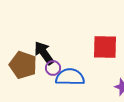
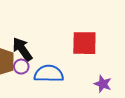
purple circle: (53, 68) -> (21, 67), moved

